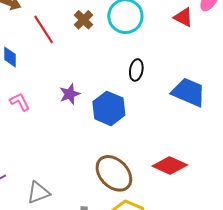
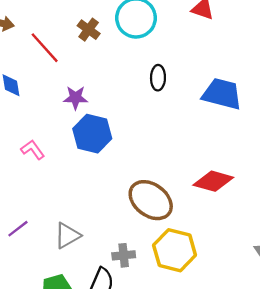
purple star: (70, 94) -> (76, 98), moved, turned 30
pink L-shape: (20, 102) -> (33, 150), moved
blue hexagon: (109, 108) -> (92, 134), moved

